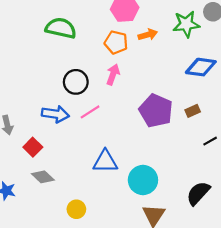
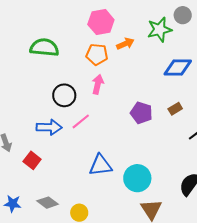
purple pentagon: (156, 111) -> (141, 113), size x0.7
gray diamond: (43, 177) -> (48, 203), moved

